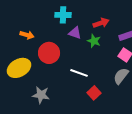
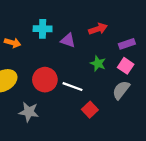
cyan cross: (63, 15) -> (43, 29), moved
green star: (94, 41) -> (98, 63), moved
red circle: (49, 53) -> (45, 80), moved

